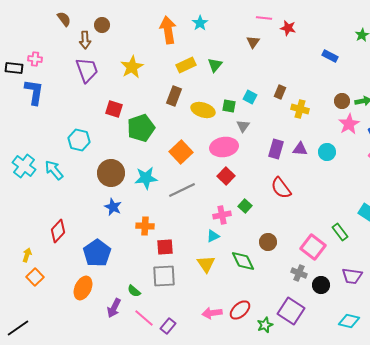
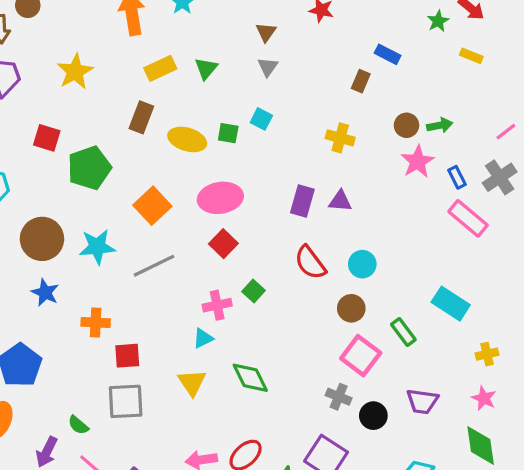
brown rectangle: (280, 92) -> (361, 81), moved
gray triangle: (243, 126) -> (268, 67), moved
cyan circle: (327, 152) -> (362, 264), moved
brown circle: (268, 242) -> (351, 308), moved

